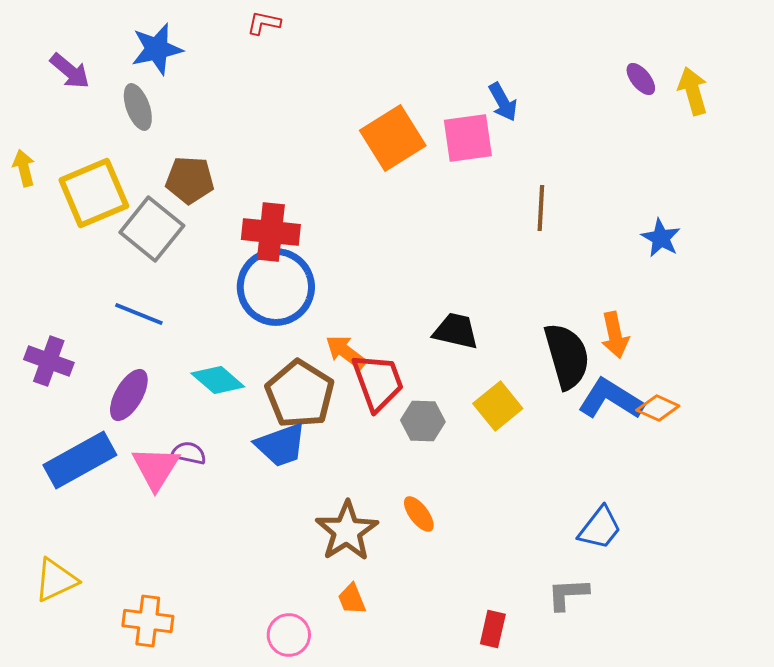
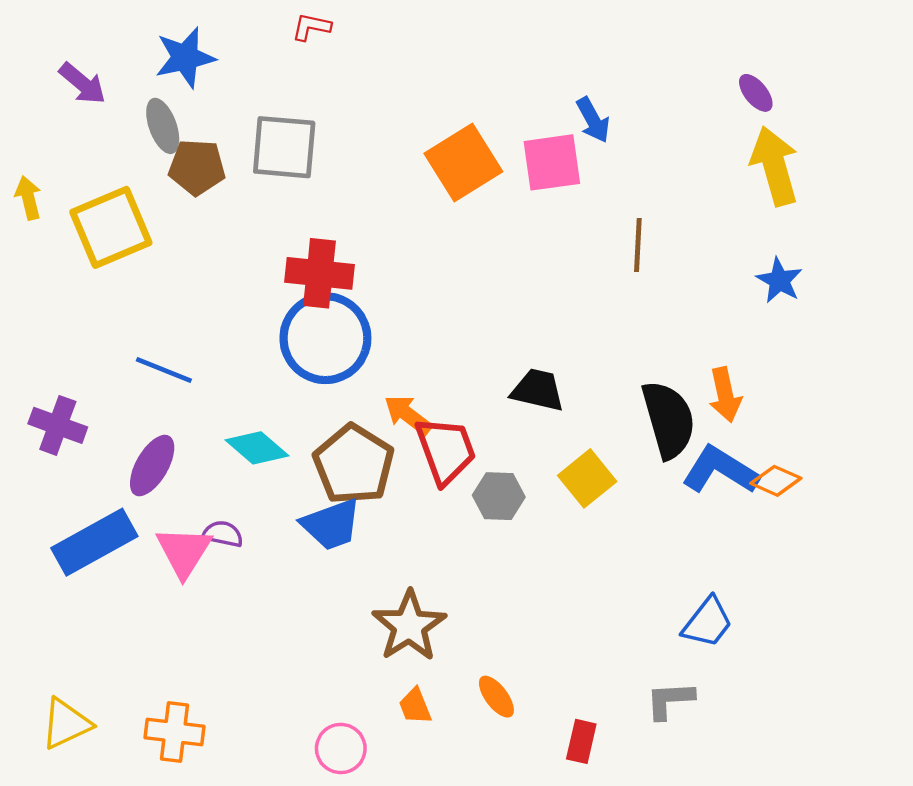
yellow arrow: (693, 91) -> (775, 166), moved, size x1.4
brown pentagon: (190, 180) -> (197, 167), moved
gray square: (152, 229) -> (284, 147), moved, turned -34
orange ellipse: (419, 514) -> (496, 697), moved
yellow triangle: (56, 580) -> (66, 724), moved

